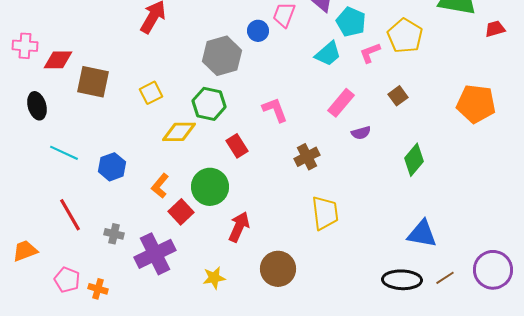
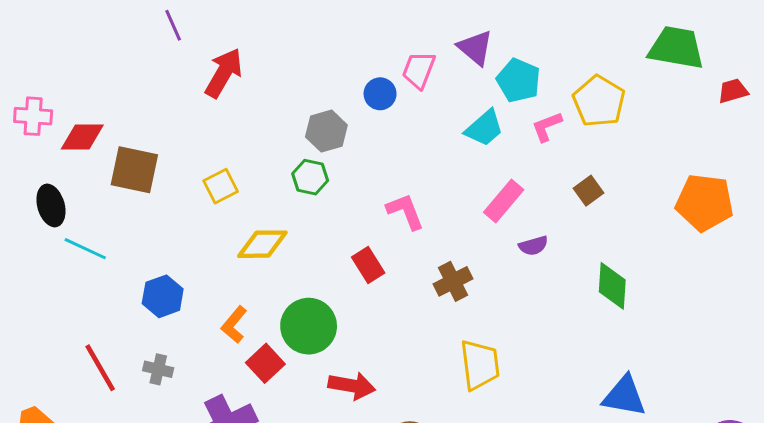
gray hexagon: (222, 56) -> (326, 131), size x0.7
green hexagon: (209, 104) -> (310, 177), moved, size x0.7
red rectangle: (237, 146) -> (368, 265), moved
cyan line: (64, 153) -> (85, 249), moved
green diamond: (414, 160) -> (612, 286), turned -36
red arrow: (239, 227) -> (352, 386), turned 76
gray cross: (114, 234) -> (158, 369), moved

